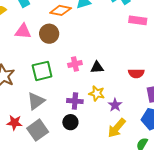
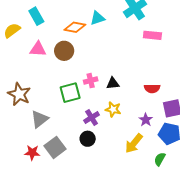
green square: (42, 71) -> (70, 93), moved
gray triangle: (36, 101) -> (40, 119), moved
purple cross: (75, 101) -> (92, 118), turned -35
purple star: (115, 105) -> (146, 120), moved
red star: (14, 123) -> (32, 153), moved

